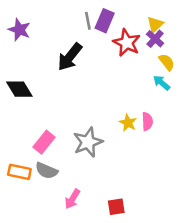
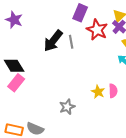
gray line: (88, 21) -> (71, 42), moved
pink rectangle: (44, 142) -> (16, 83), moved
gray star: (88, 142) -> (67, 107), size x0.7

